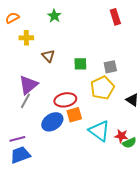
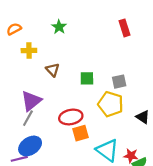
yellow pentagon: (102, 88) -> (111, 104), turned -30
blue ellipse: (52, 122) -> (30, 146), moved

